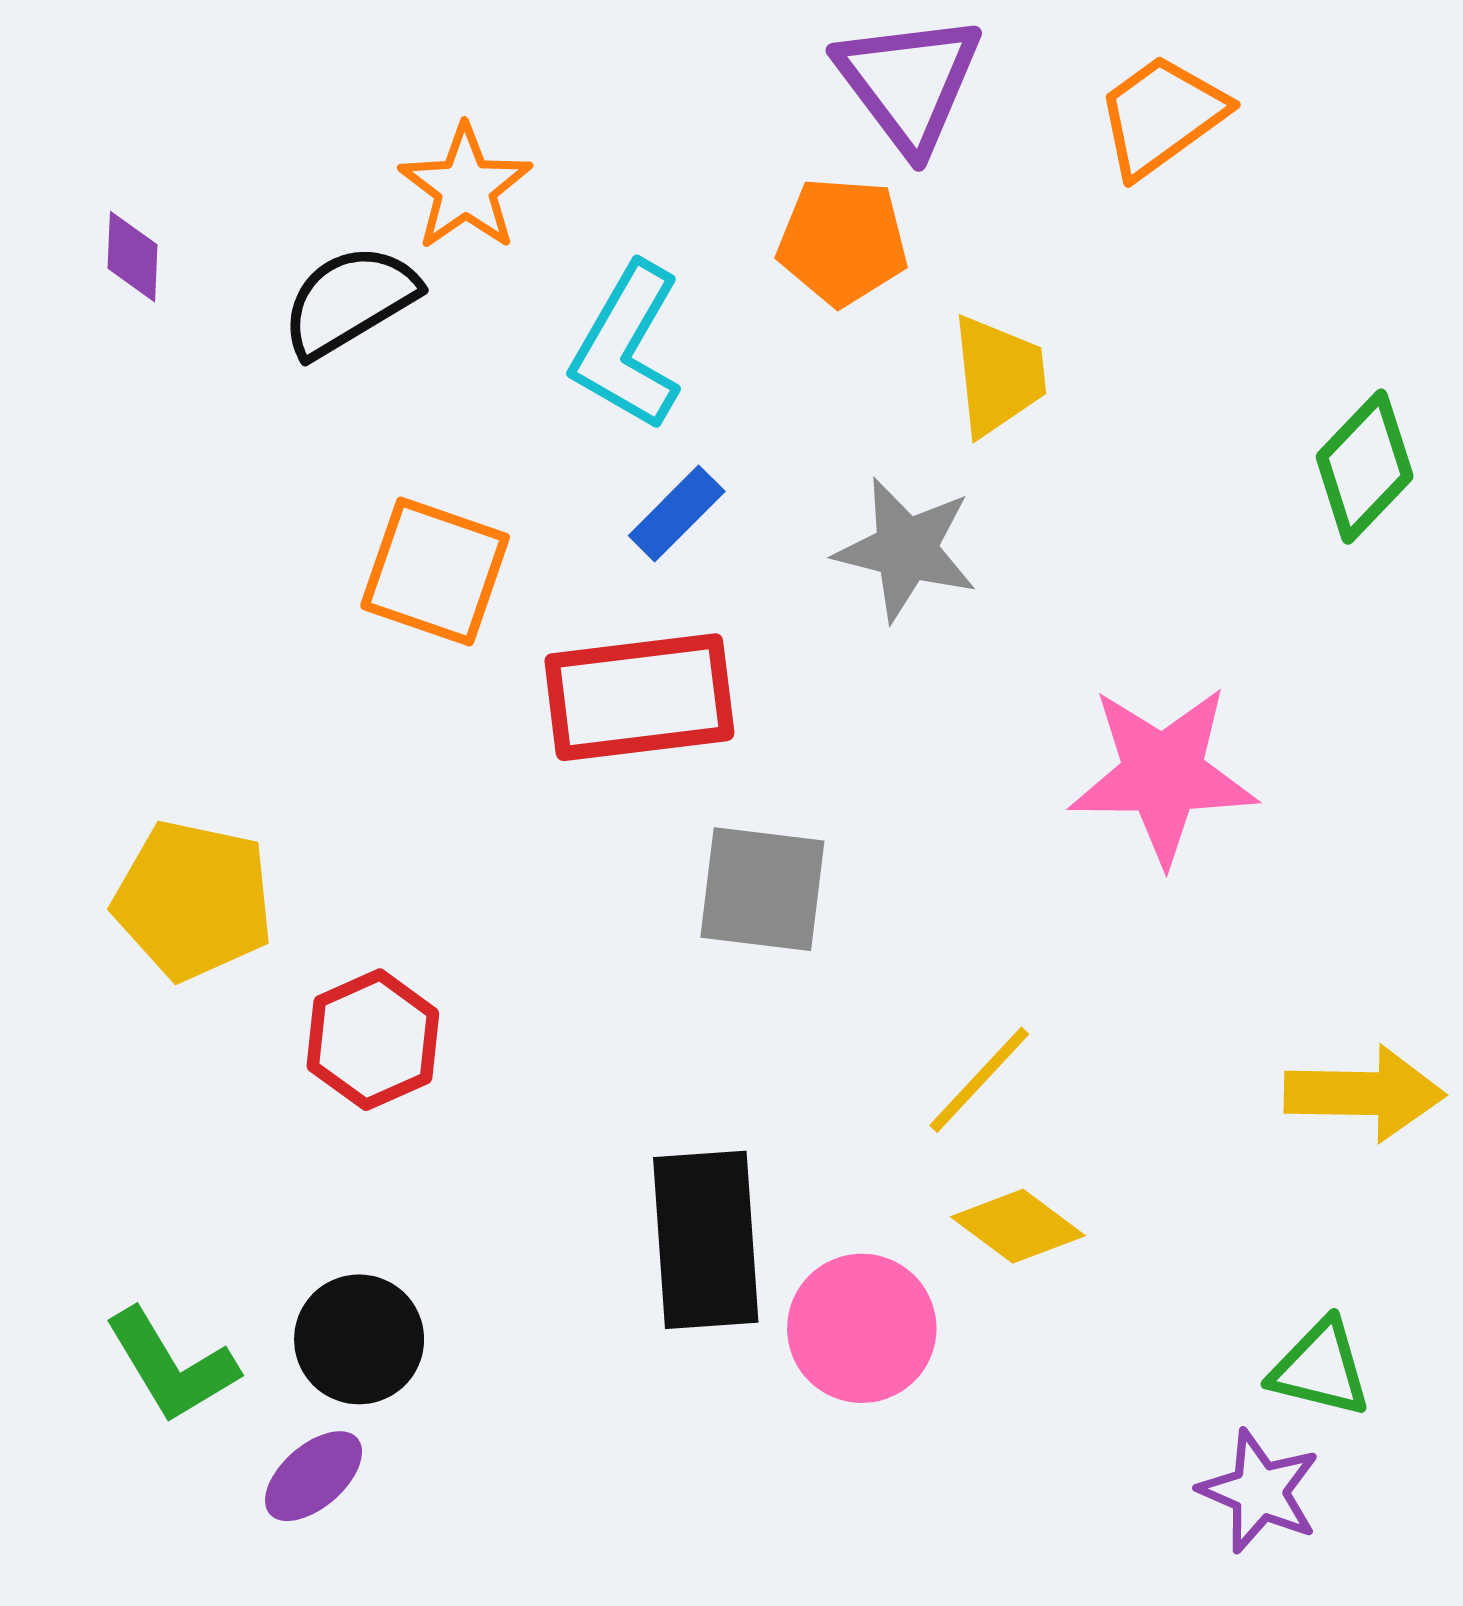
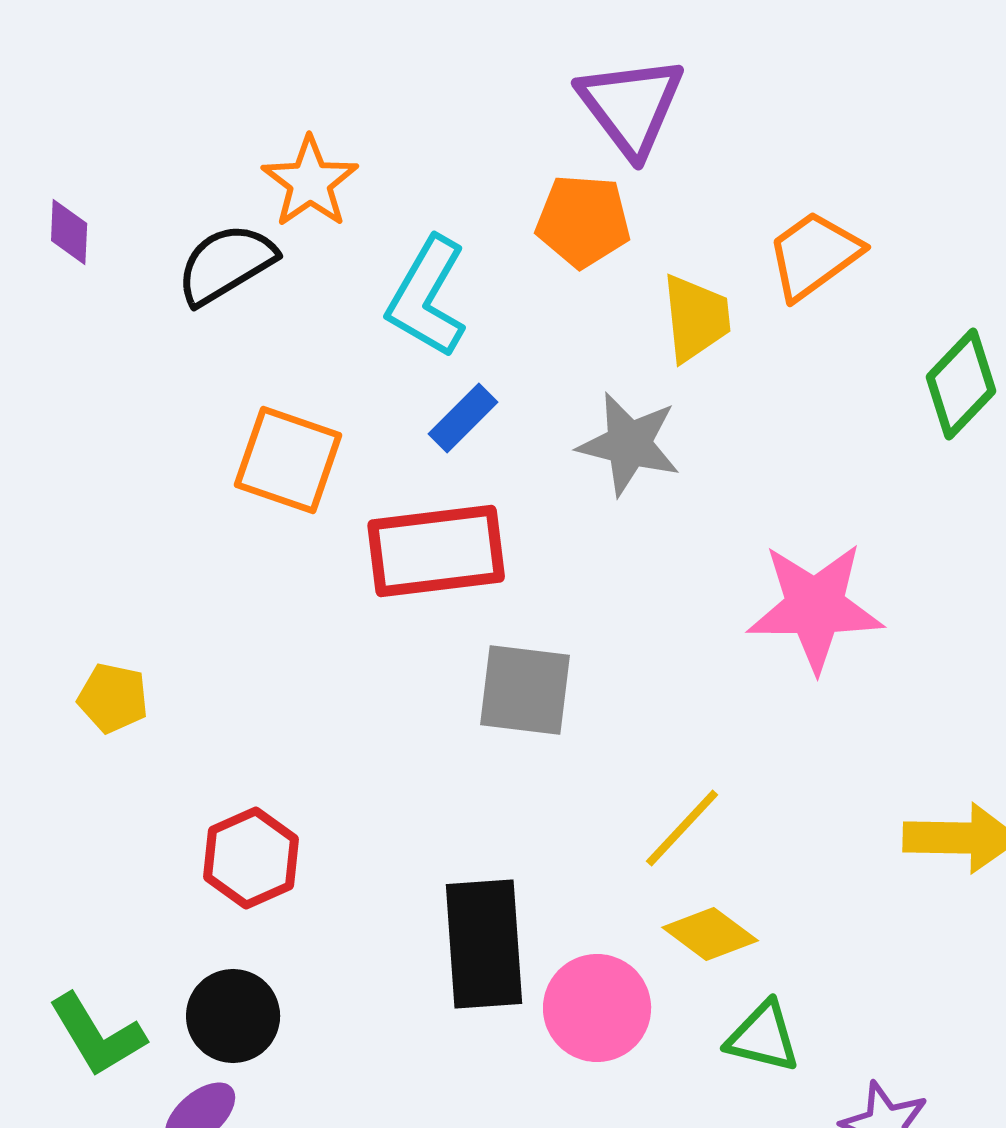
orange trapezoid: (1162, 116) -> (814, 255), moved
yellow pentagon: (193, 900) -> (113, 698), size x0.6
red hexagon: (373, 1040) -> (251, 858), moved
green triangle: (1320, 1368) -> (763, 1037), moved

